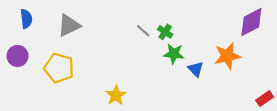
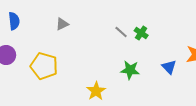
gray triangle: (69, 25) -> (62, 24), moved, size x0.6
green star: (174, 54) -> (130, 70), moved

